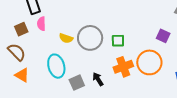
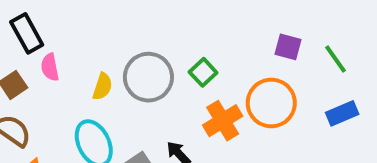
yellow semicircle: (66, 38) -> (102, 86), turned -80
green square: (118, 41) -> (203, 72), turned -32

